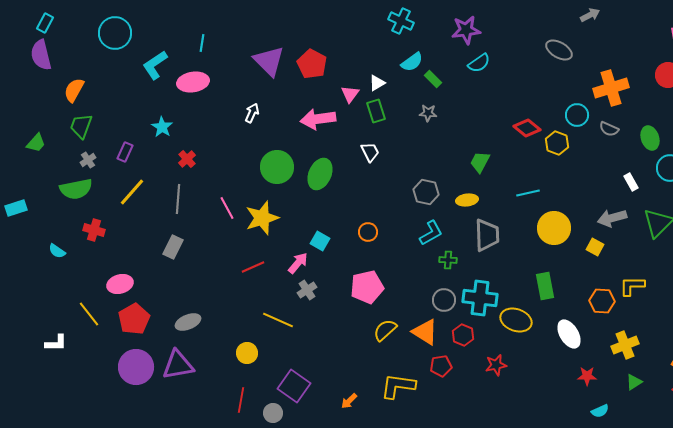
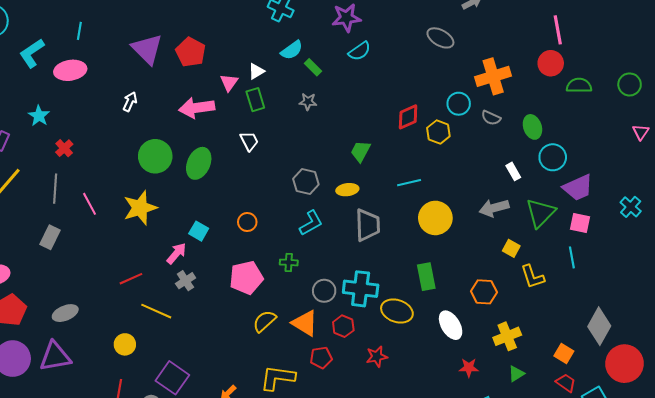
red diamond: (527, 128) -> (408, 117), turned -64
pink line: (227, 208) -> (89, 204), moved
yellow square: (595, 247) -> (511, 248), moved
green cross: (448, 260) -> (289, 262), moved
red line: (253, 267) -> (131, 279), moved
yellow L-shape: (632, 286) -> (532, 277), moved, turned -108

